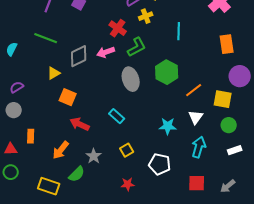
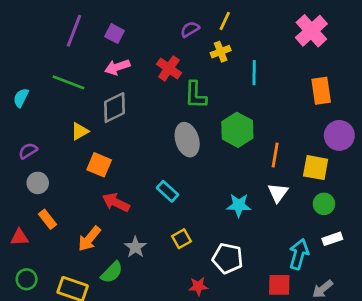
yellow cross: (146, 16) -> (221, 52), moved
green L-shape: (137, 47) -> (195, 95), turned 120
pink arrow: (106, 52) -> (117, 67), moved
orange line: (194, 90) -> (275, 155), turned -42
gray circle: (14, 110) -> (38, 183), moved
orange rectangle: (31, 136) -> (47, 219), turned -40
cyan arrow: (199, 147) -> (299, 254), moved
green circle: (11, 172) -> (27, 279), moved
red star: (128, 184) -> (198, 286), moved

